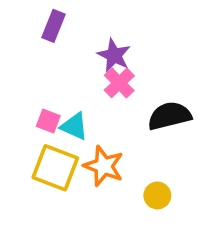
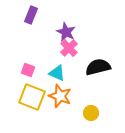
cyan triangle: (74, 126) -> (57, 73), moved

